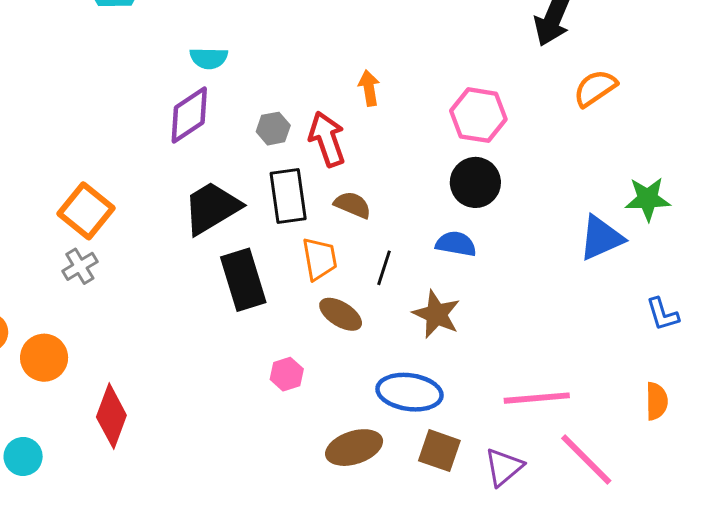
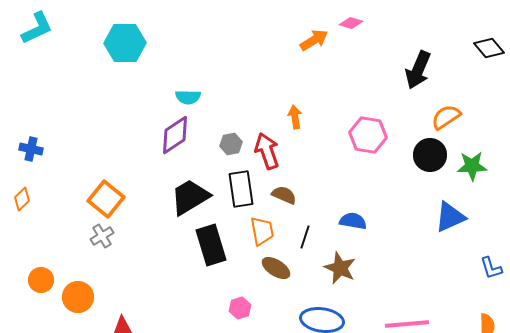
black circle: (475, 182) -> (430, 155), moved
green star: (648, 199) -> (472, 166), moved

